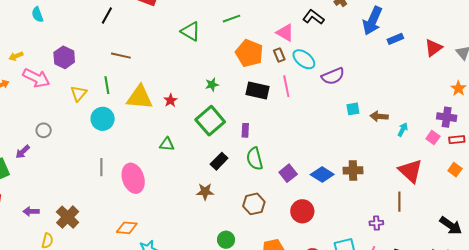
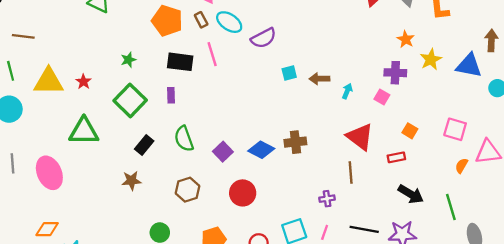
purple rectangle: (245, 130) -> (171, 95), moved
red rectangle: (457, 140) -> (396, 157), moved
green triangle: (167, 144) -> (84, 131), size x1.8

